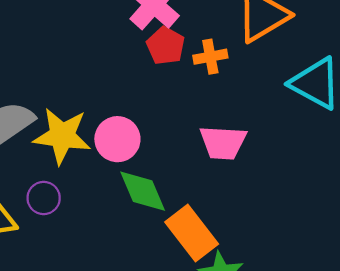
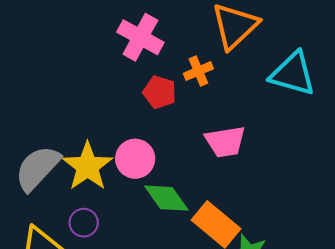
red pentagon: (166, 46) -> (159, 92), moved
yellow star: (62, 136) -> (88, 166), turned -30

